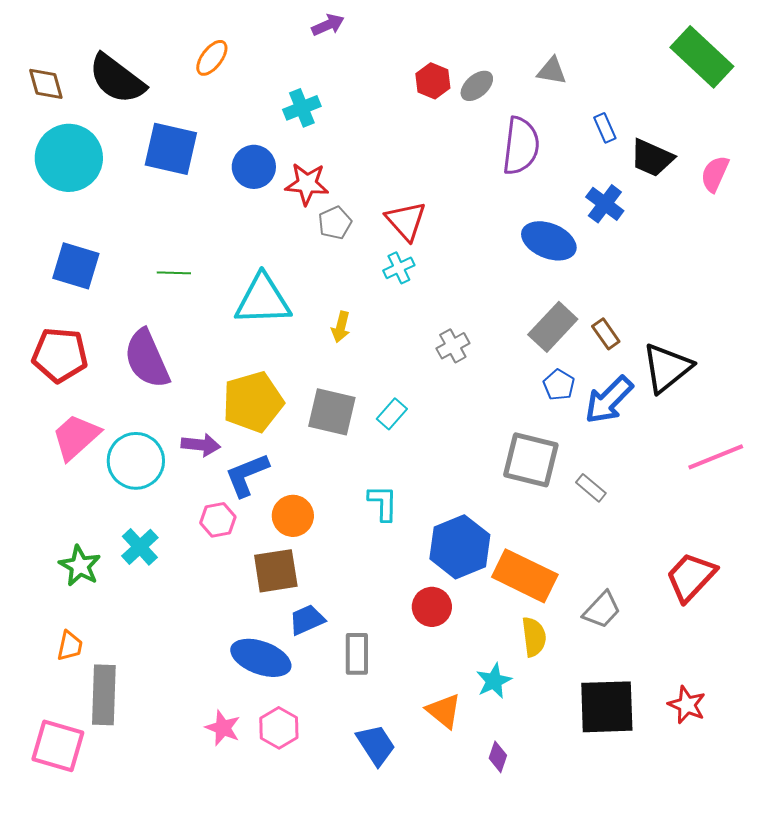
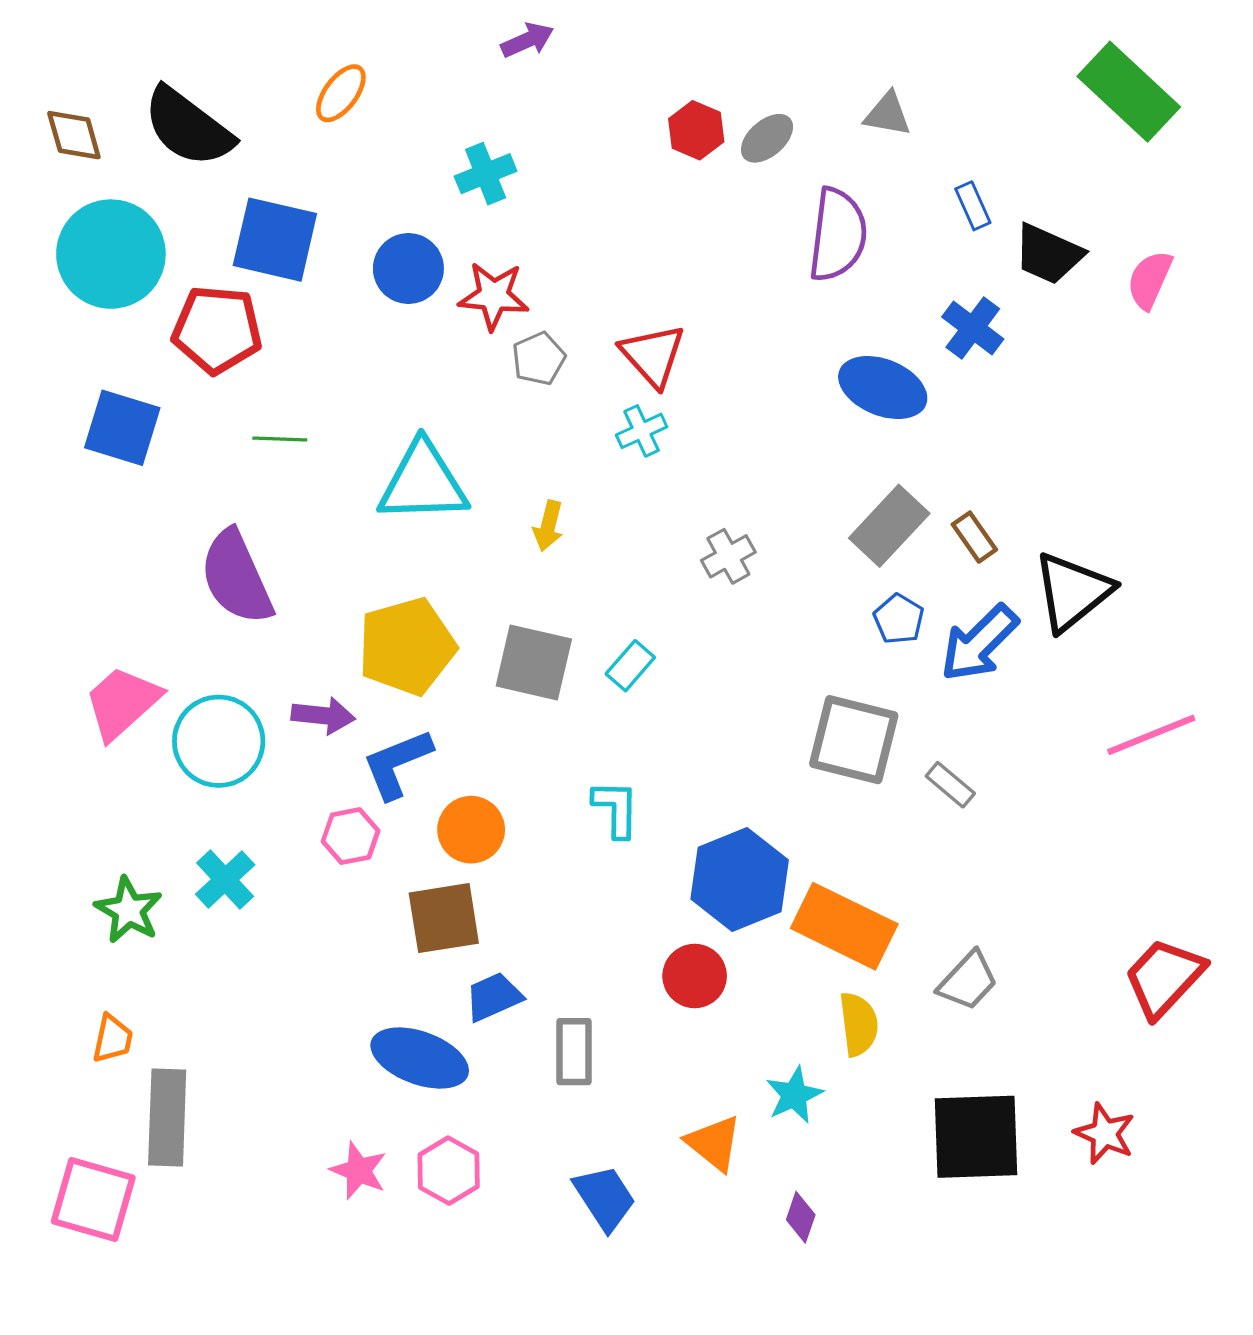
red pentagon: (60, 355) -> (217, 330), moved
red trapezoid: (691, 577) -> (1164, 978), moved

